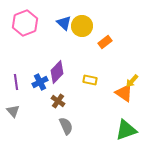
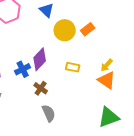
yellow circle: (82, 26) -> (65, 30), moved
yellow arrow: (132, 81) -> (107, 65), moved

